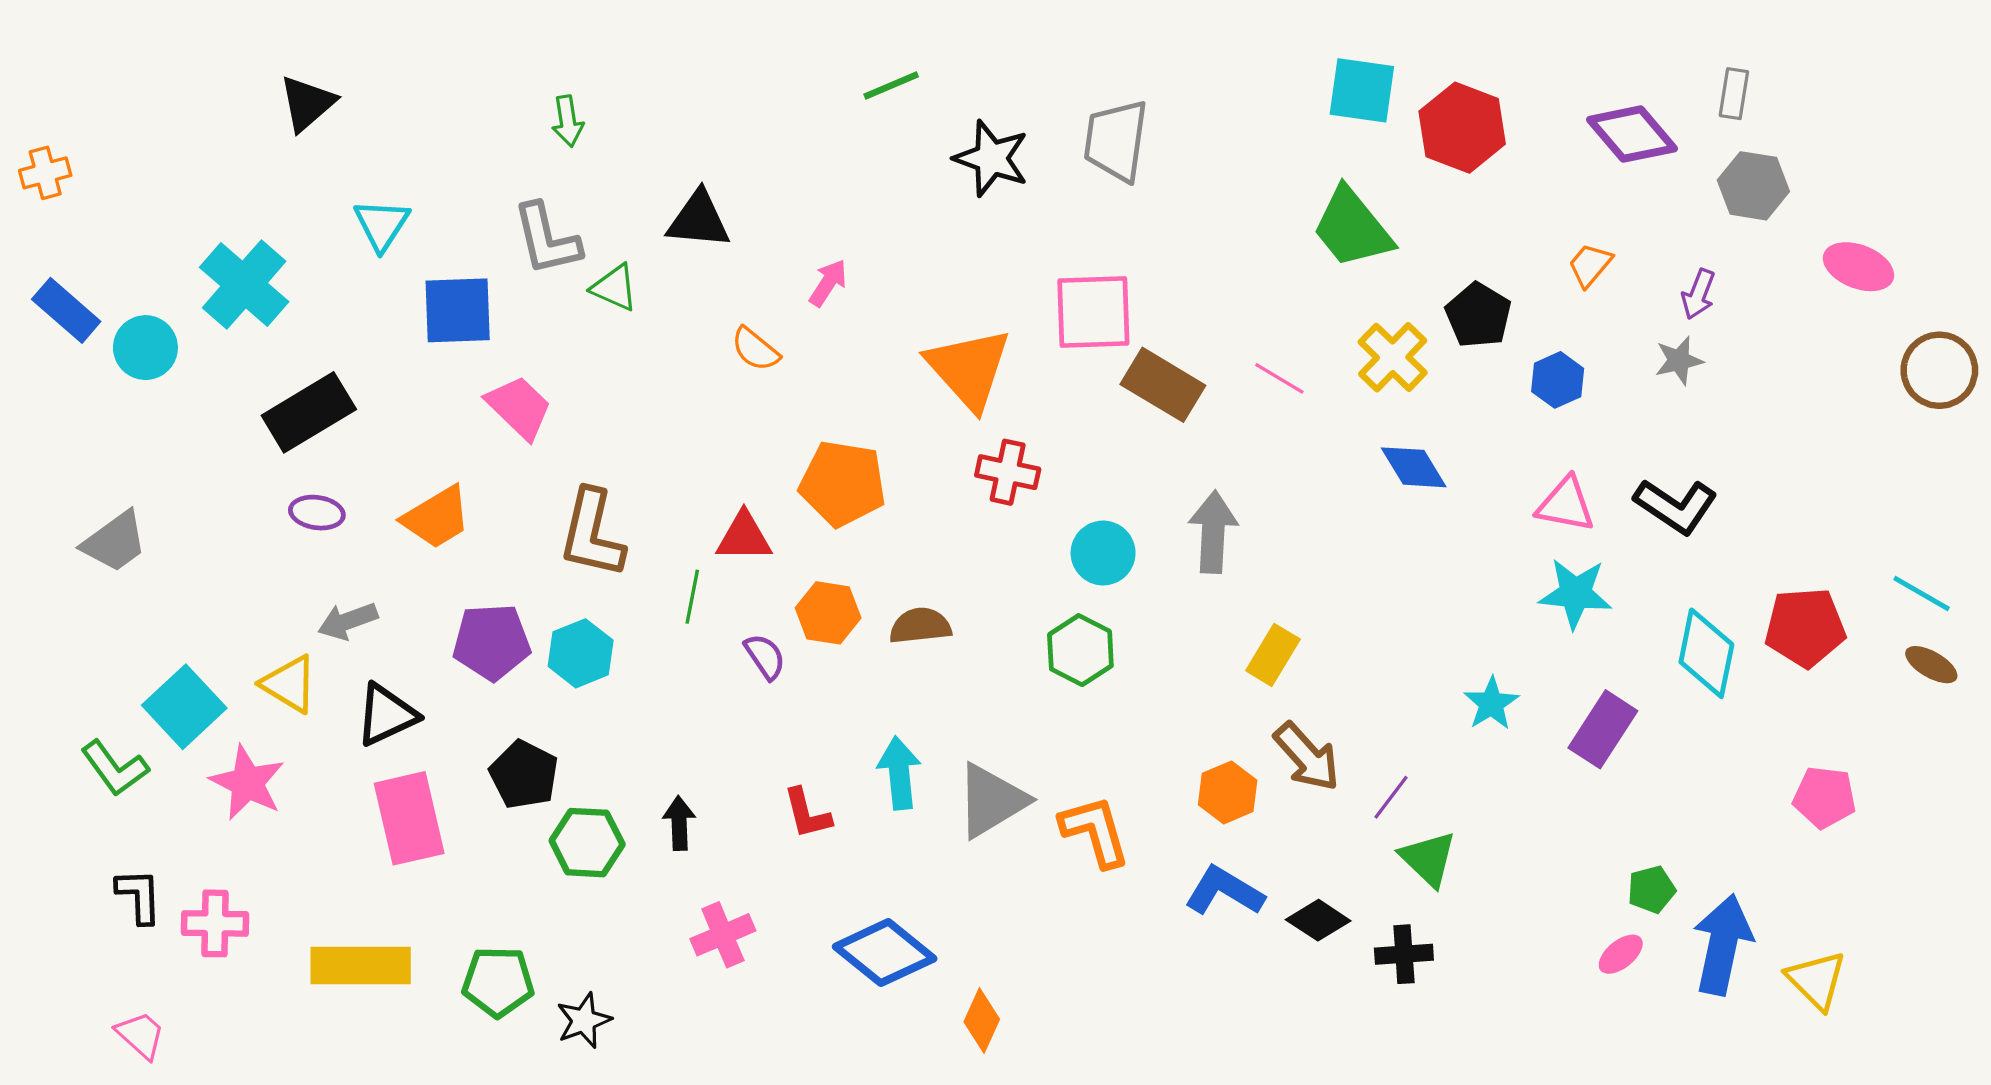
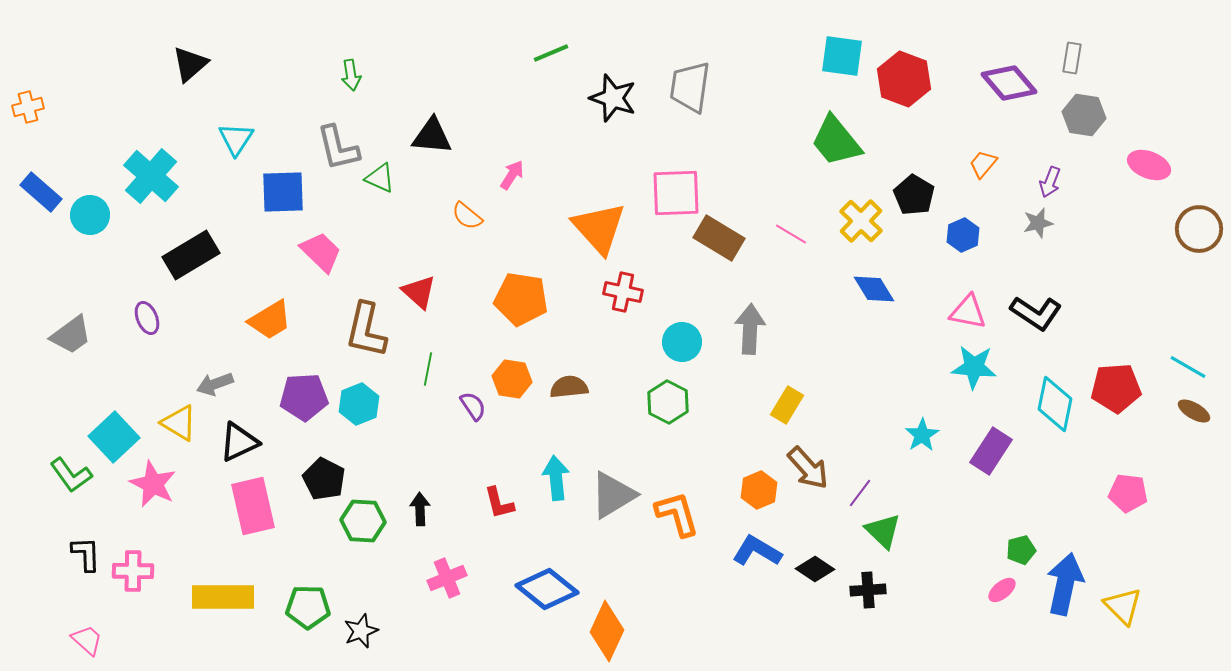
purple ellipse: (317, 513) -> (147, 318), moved, turned 60
red triangle: (744, 537) -> (419, 292), moved, turned 42
orange diamond: (982, 1021) -> (607, 631), size x1.5

